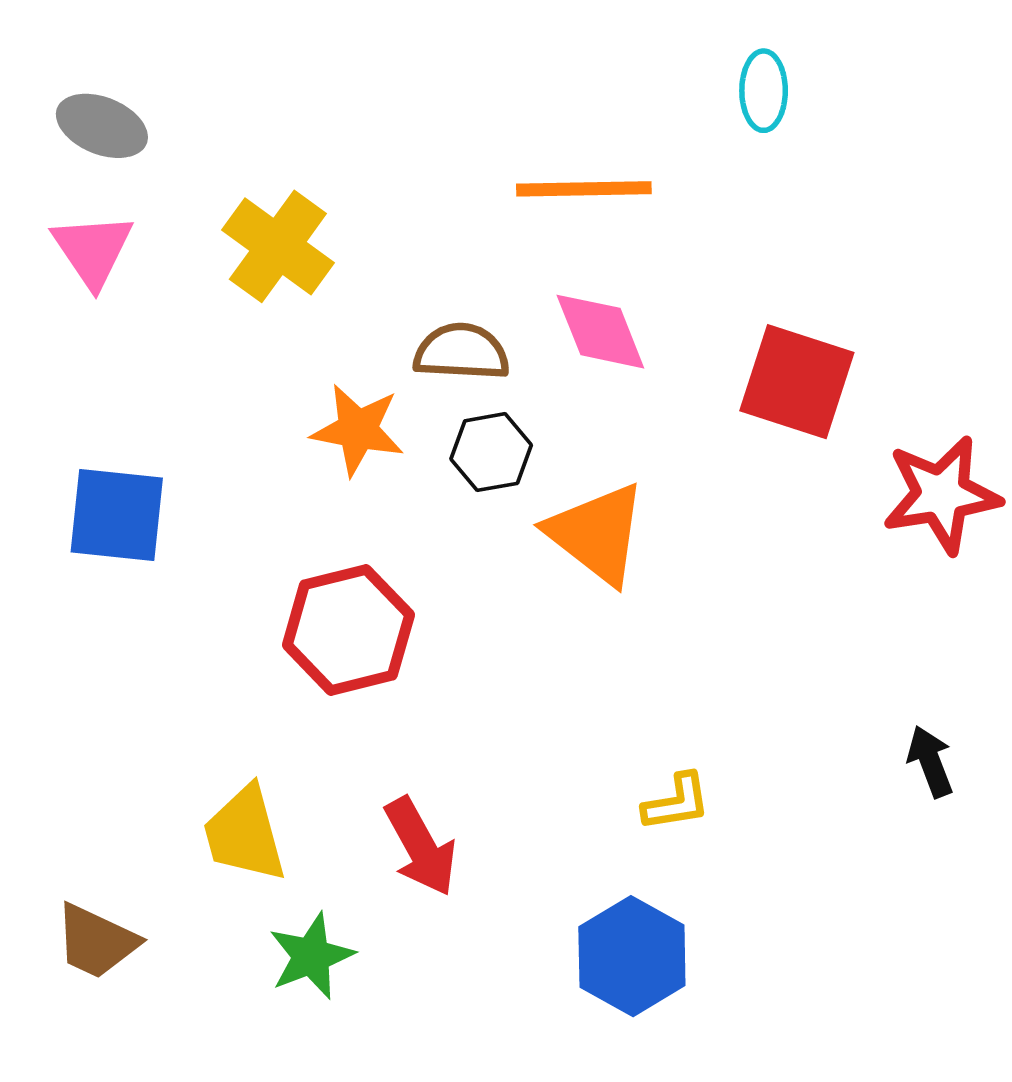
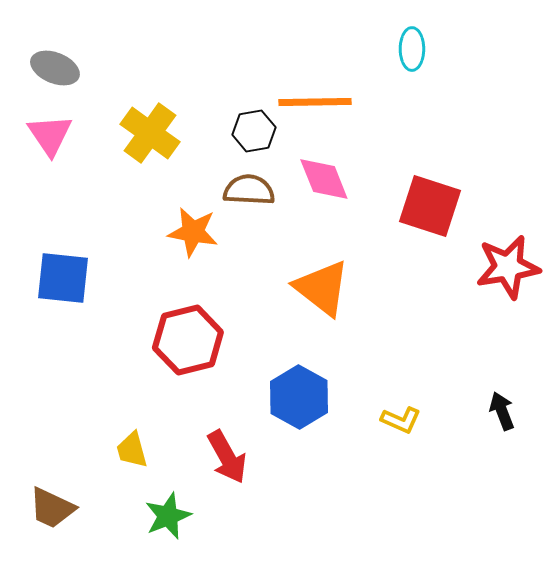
black hexagon: (491, 452) -> (254, 131), moved
yellow L-shape: (676, 802) -> (401, 420), moved, turned 33
yellow trapezoid: (245, 834) -> (132, 450), size x0.7
blue hexagon: (632, 956) -> (299, 397), moved

